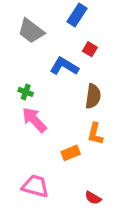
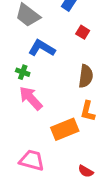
blue L-shape: (64, 66) -> (42, 48), moved
orange rectangle: (71, 153) -> (65, 129), size x1.5

